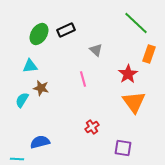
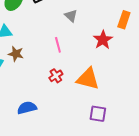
orange triangle: (134, 102) -> (88, 79), moved, turned -40
red cross: (92, 127) -> (56, 76), moved
blue semicircle: (40, 142) -> (27, 108), moved

